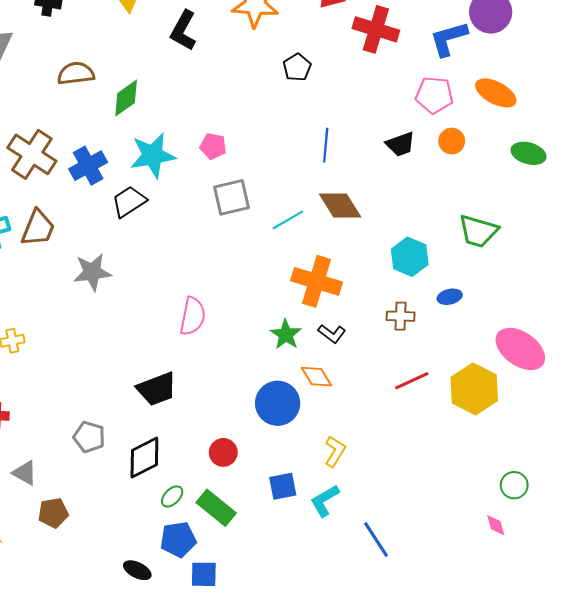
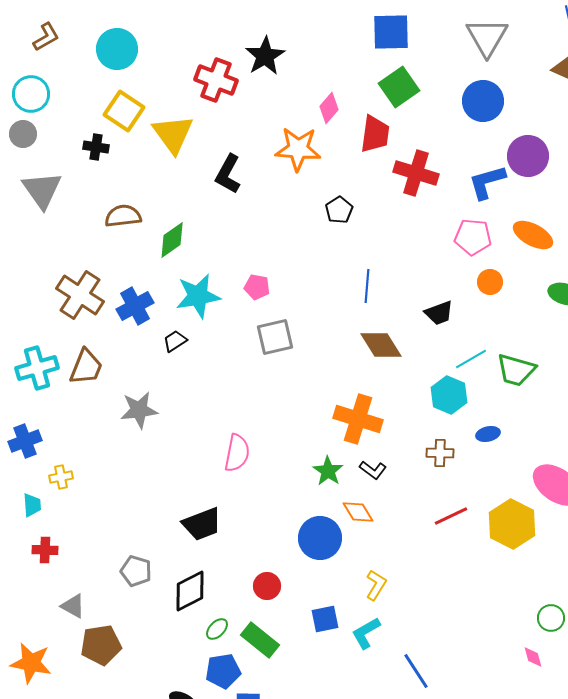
black trapezoid: (401, 144) -> (439, 313), moved
black trapezoid: (129, 201) -> (175, 341), size x0.7
cyan line: (288, 220) -> (471, 359), moved
brown pentagon: (53, 513) -> (101, 645), size x1.4

